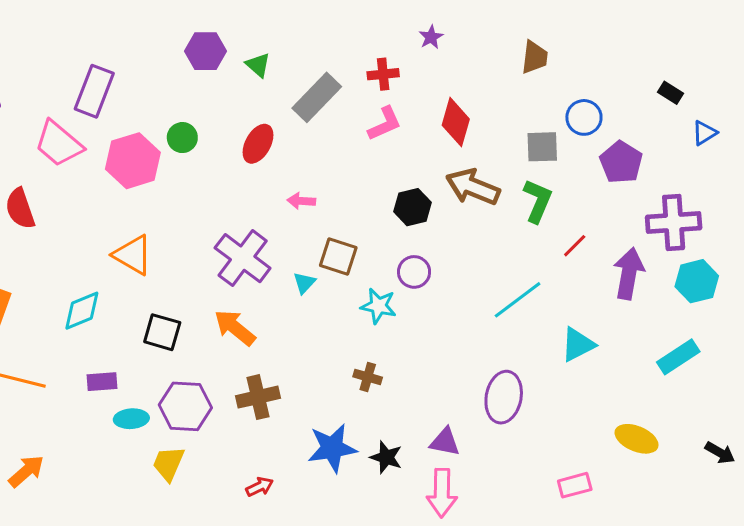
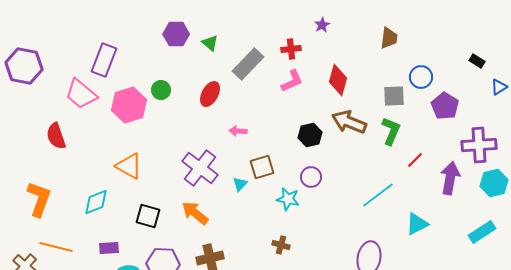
brown square: (338, 256) -> (262, 167), turned -35

